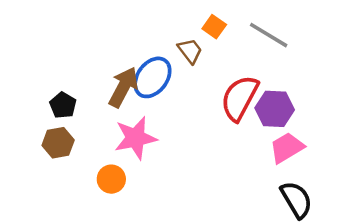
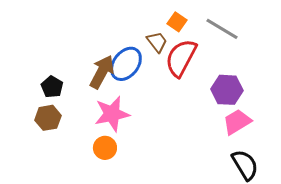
red semicircle: (240, 98) -> (181, 58), moved
orange circle: (111, 179) -> (105, 148), moved

